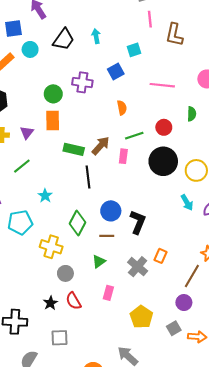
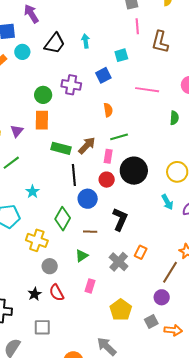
red circle: (164, 127) -> (107, 180), moved
black circle: (163, 161) -> (134, 171), moved
blue circle: (111, 211) -> (88, 199), moved

